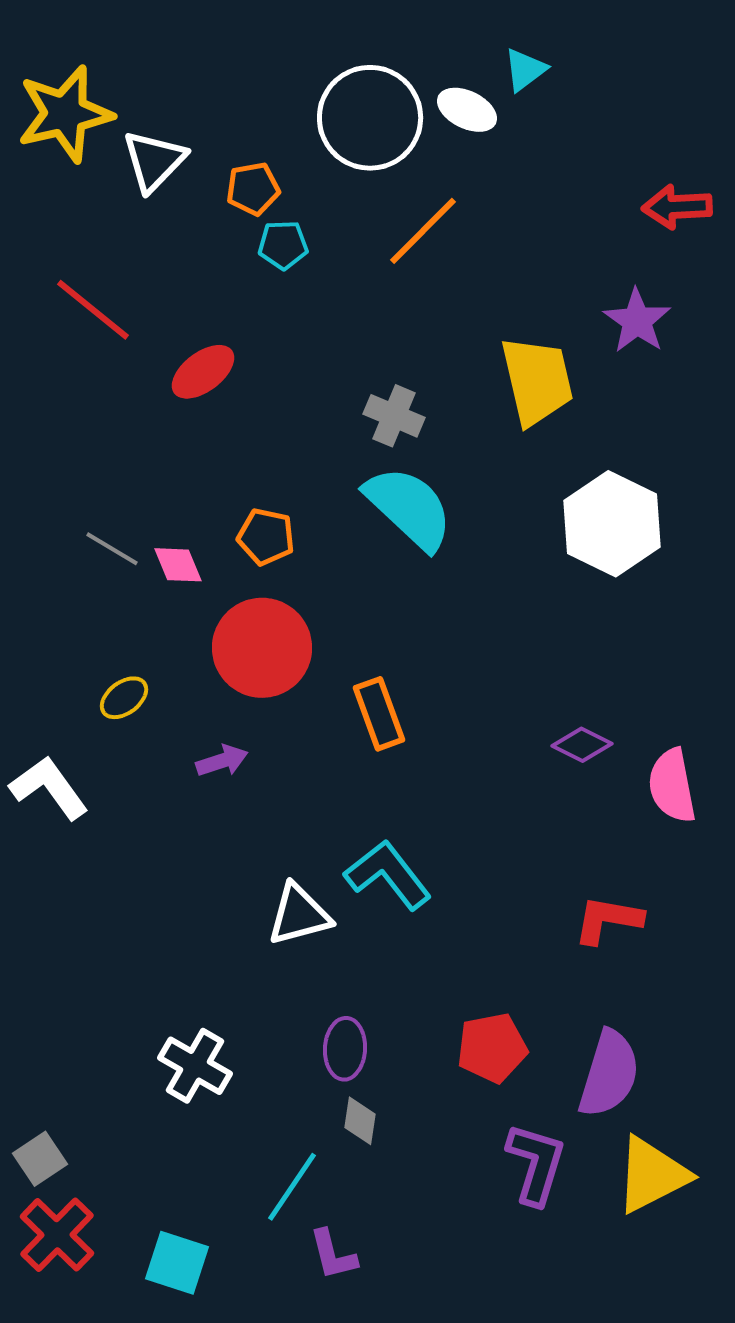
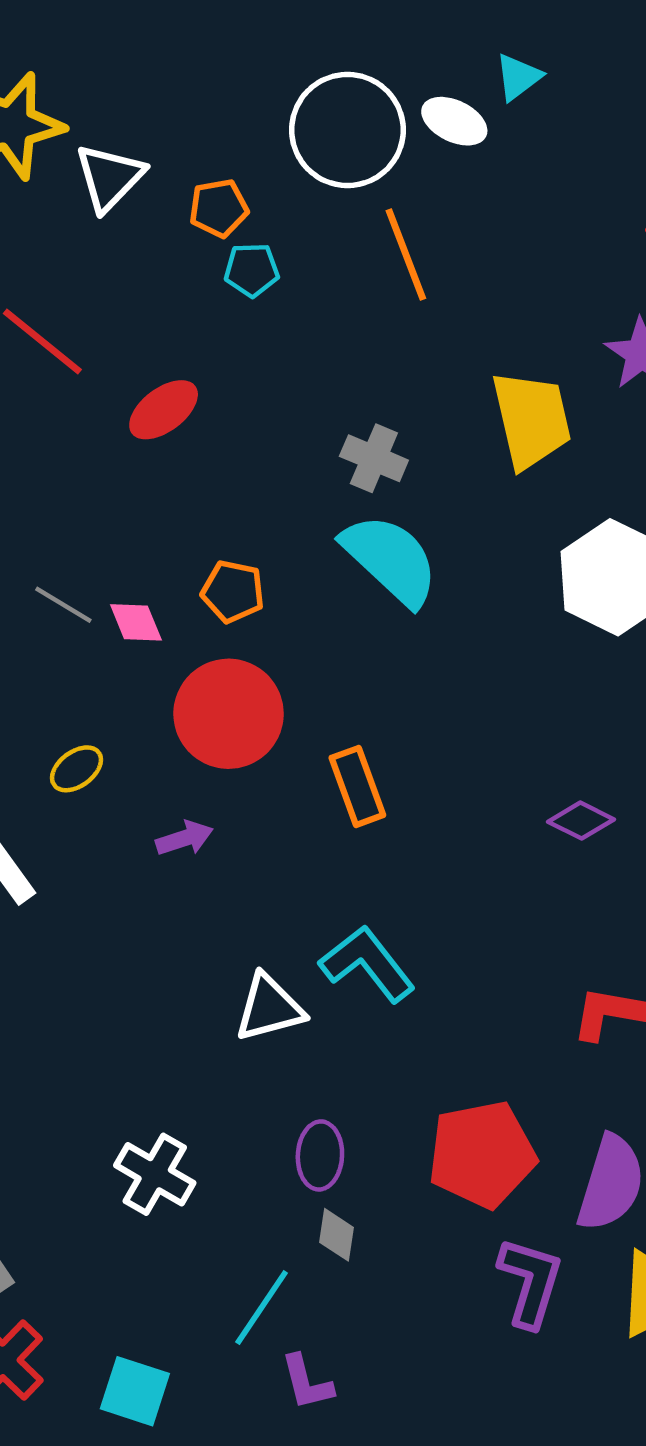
orange line: (423, 231) -> (406, 254), turned -66
red pentagon: (492, 1048) -> (482, 1154), size x1.4

